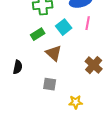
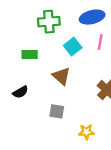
green rectangle: (38, 34) -> (30, 55), moved, turned 32
black semicircle: (18, 67) -> (20, 92), turned 48

